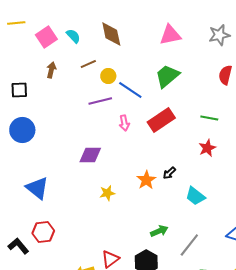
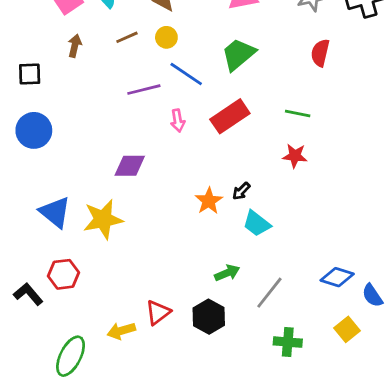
yellow circle: (108, 76) -> (166, 37), moved
red star: (207, 148) -> (295, 156), turned 30
yellow star: (107, 193) -> (103, 219), moved, size x1.8
cyan trapezoid: (195, 196) -> (257, 224), moved

